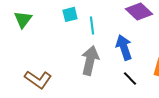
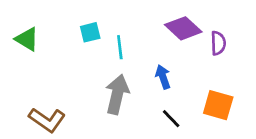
green triangle: (23, 19) -> (27, 39), turned -36
blue arrow: (124, 47) -> (163, 77), size x0.7

